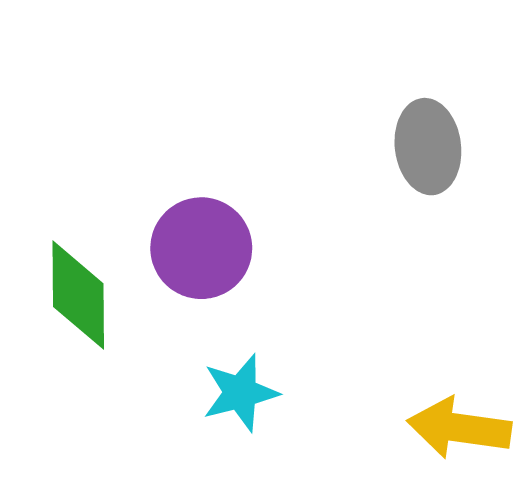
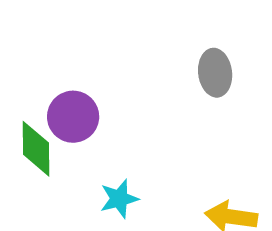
purple circle: (201, 248) -> (73, 117), moved

